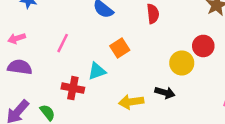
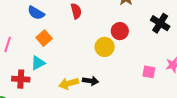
orange square: (120, 48) -> (44, 38), moved
black arrow: (165, 93) -> (90, 81), moved

